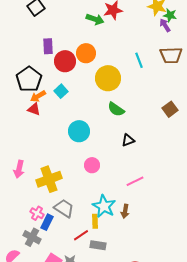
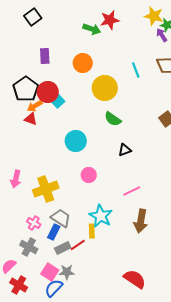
red circle: (65, 61) -> (48, 92), moved
brown arrow: (125, 211) -> (141, 221), moved, size x1.6
blue rectangle: (47, 222) -> (54, 232), moved
gray rectangle: (98, 245) -> (63, 248), moved, turned -35

